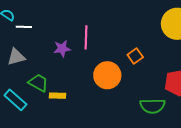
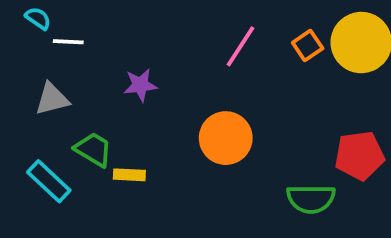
pink line: (86, 37) -> (241, 46), moved, turned 30
orange square: (135, 56) -> (308, 46), moved

